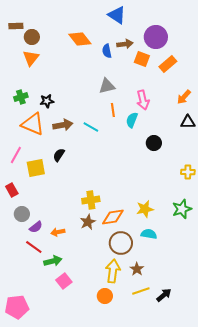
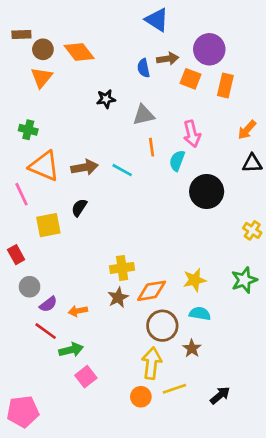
orange diamond: (80, 39) -> (79, 52), moved
orange rectangle: (168, 64) -> (225, 86), turned -36
green cross: (21, 97) -> (28, 130), turned 32
black star: (47, 101) -> (106, 99), moved
black circle: (154, 143) -> (207, 191), size x1.6
pink line: (16, 155) -> (21, 194), moved, turned -54
yellow cross: (188, 172) -> (252, 230), turned 32
brown star: (137, 269) -> (192, 348), moved
yellow line: (141, 291) -> (174, 389), moved

